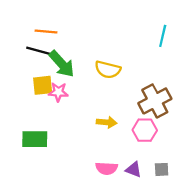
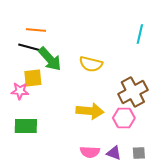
pink star: (58, 92) -> (20, 91), moved
yellow arrow: (107, 122) -> (90, 111), size x1.5

